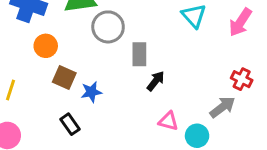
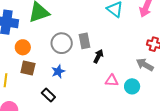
gray circle: (108, 27) -> (62, 43), moved
brown square: (64, 78) -> (28, 68), moved
gray arrow: (222, 107) -> (145, 65), turned -102

